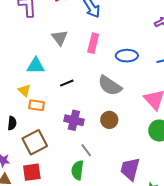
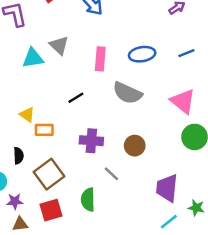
pink rectangle: (93, 43) -> (100, 59), moved
cyan triangle: (36, 66) -> (33, 58), moved
brown circle: (109, 120) -> (135, 146), moved
green semicircle: (77, 170) -> (88, 200), moved

